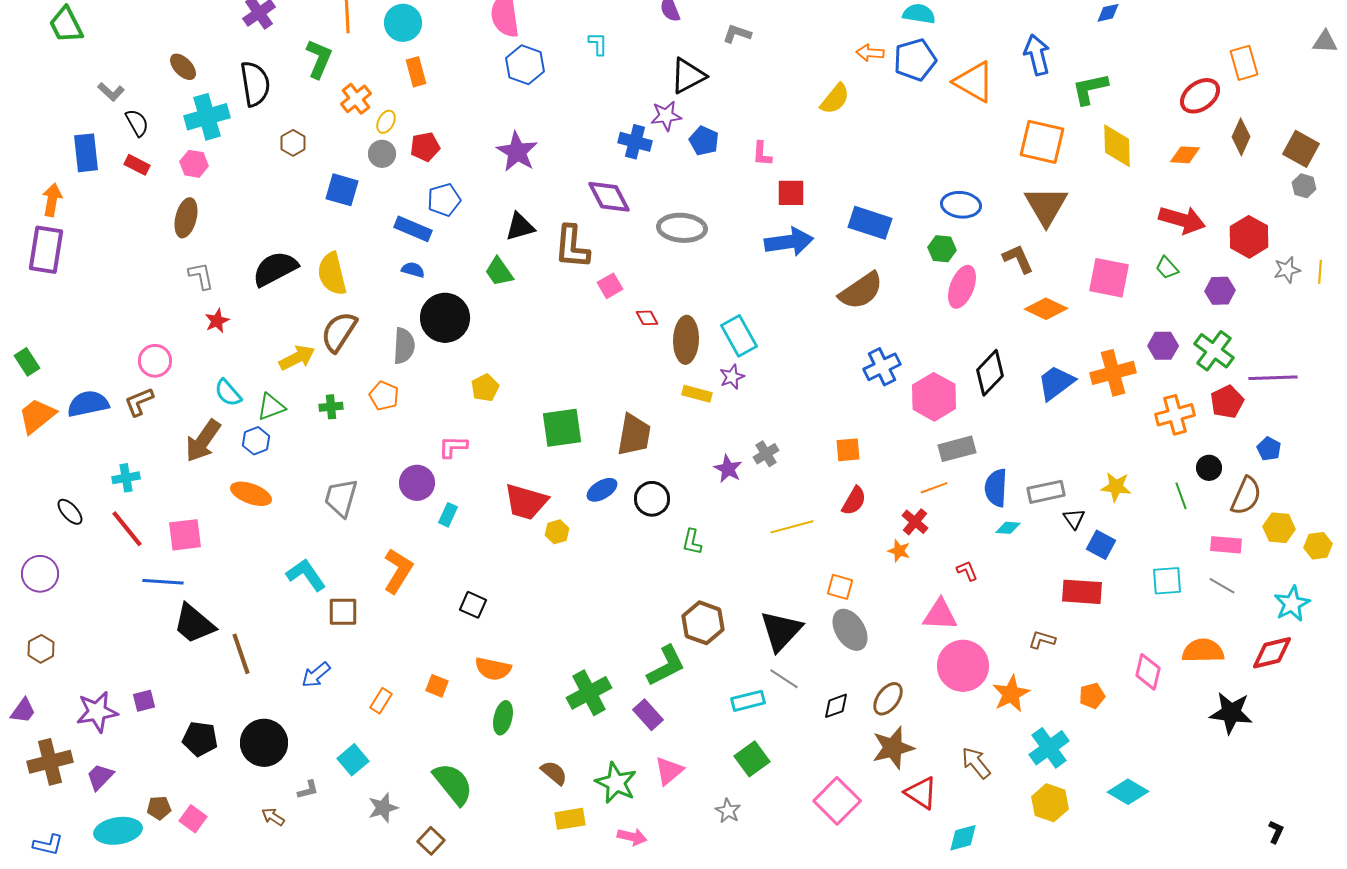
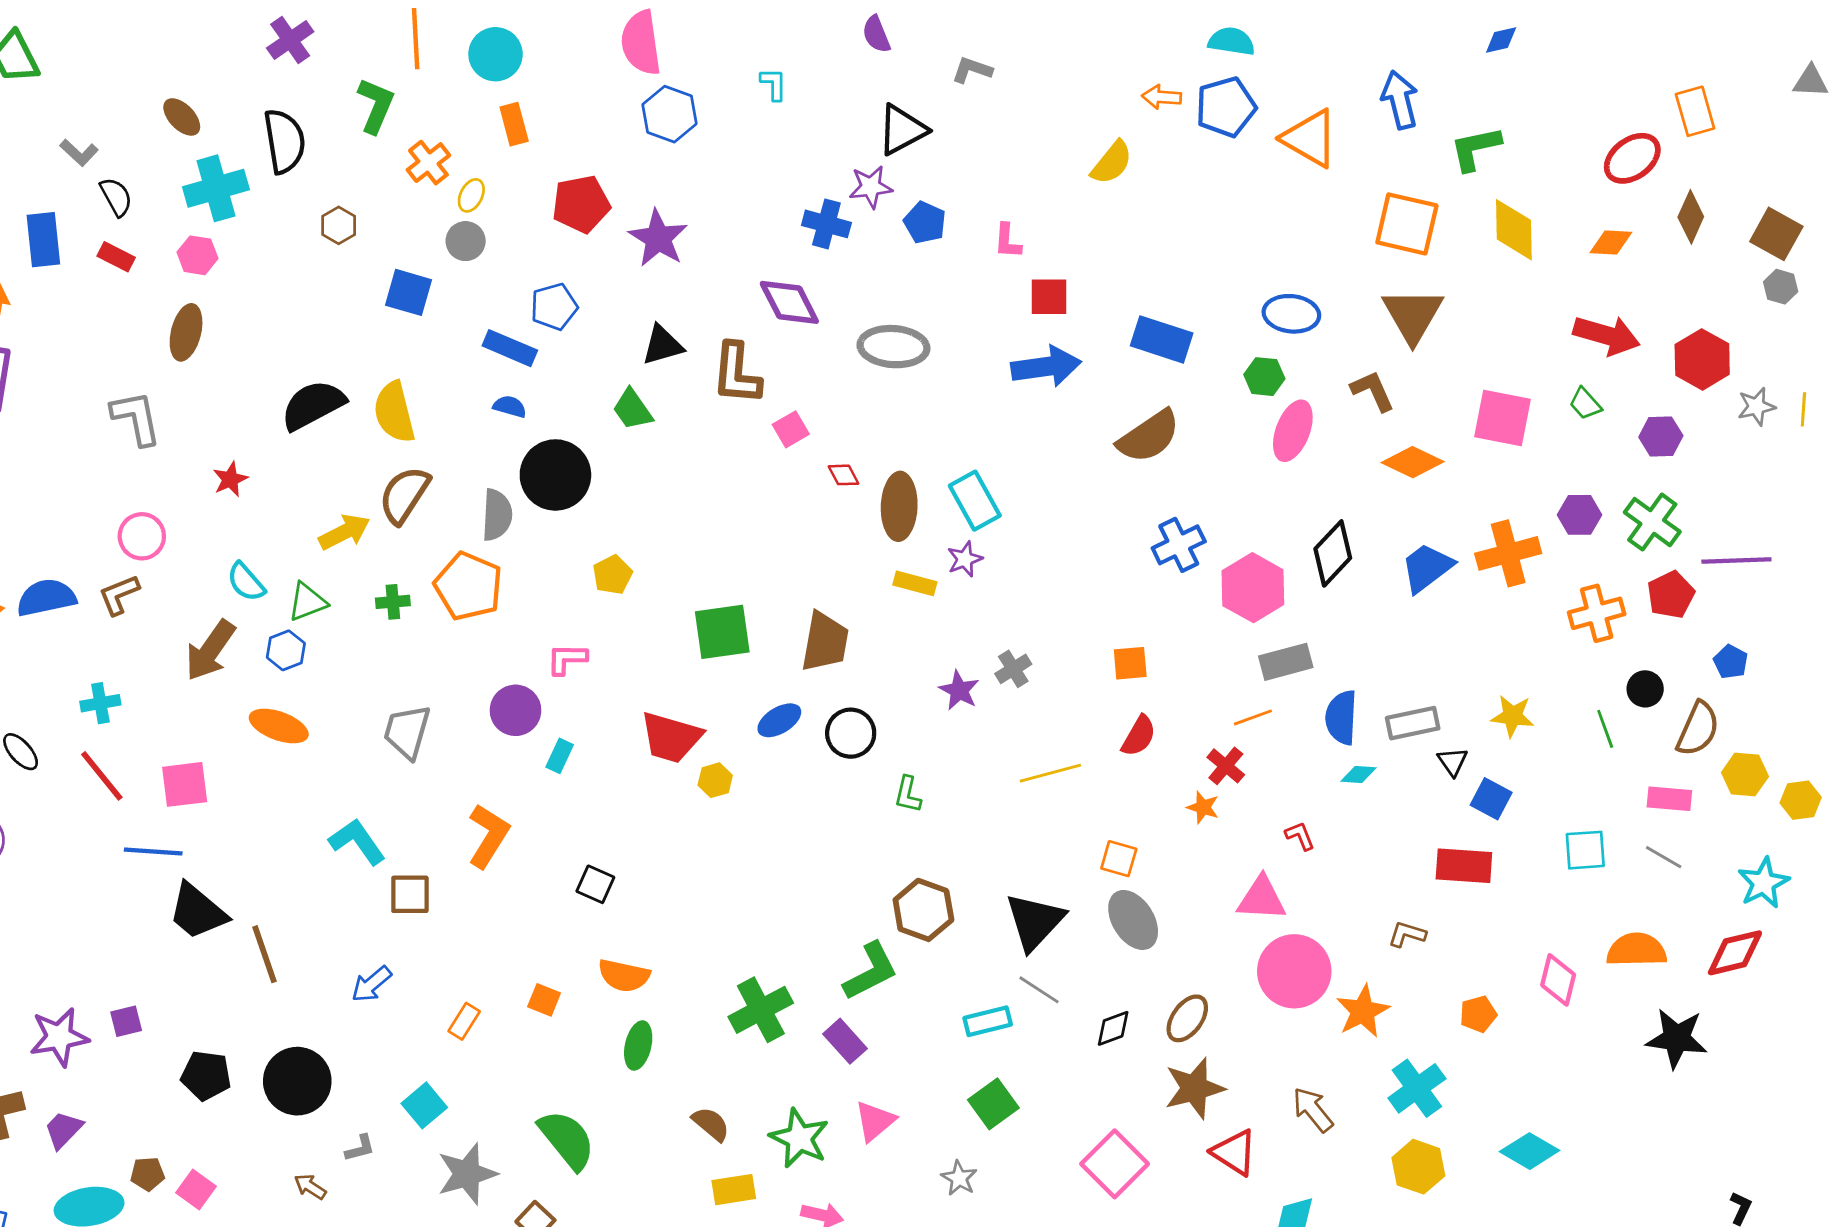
red pentagon: (425, 147) -> (581, 204), moved, size x1.4
gray L-shape: (201, 276) -> (136, 418), moved, size x1.4
orange pentagon: (384, 396) -> (468, 586), size x1.6
gray star: (383, 808) -> (467, 1174), size x1.4

